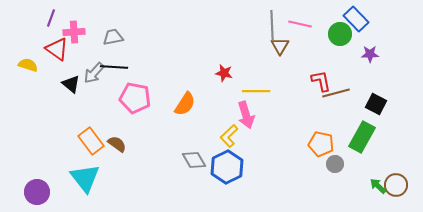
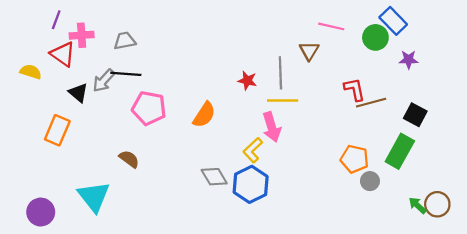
gray line: (272, 25) -> (280, 73), moved
orange rectangle: (91, 141) -> (57, 130), moved, turned 60

